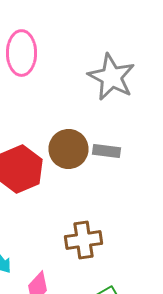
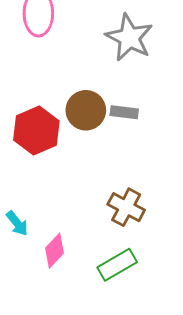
brown cross: (84, 240) -> (126, 207), moved, turned 36

